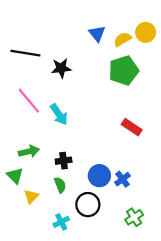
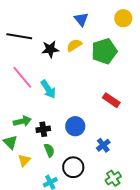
yellow semicircle: (122, 39) -> (74, 45), moved
black cross: (64, 161) -> (43, 129), moved
blue circle: (99, 176) -> (75, 126), moved

